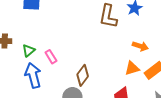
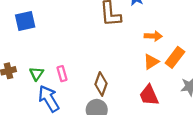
pink rectangle: (51, 57) -> (62, 74), turned 32

